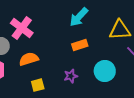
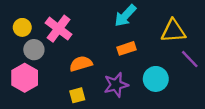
orange semicircle: (29, 59) -> (81, 64), moved
purple star: (71, 76) -> (116, 85), size x1.5

